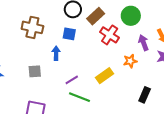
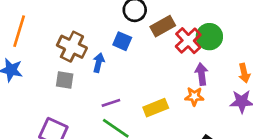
brown cross: (32, 27) -> (72, 47), moved
red cross: (110, 35) -> (188, 41), moved
purple arrow: (143, 43) -> (202, 74), moved

